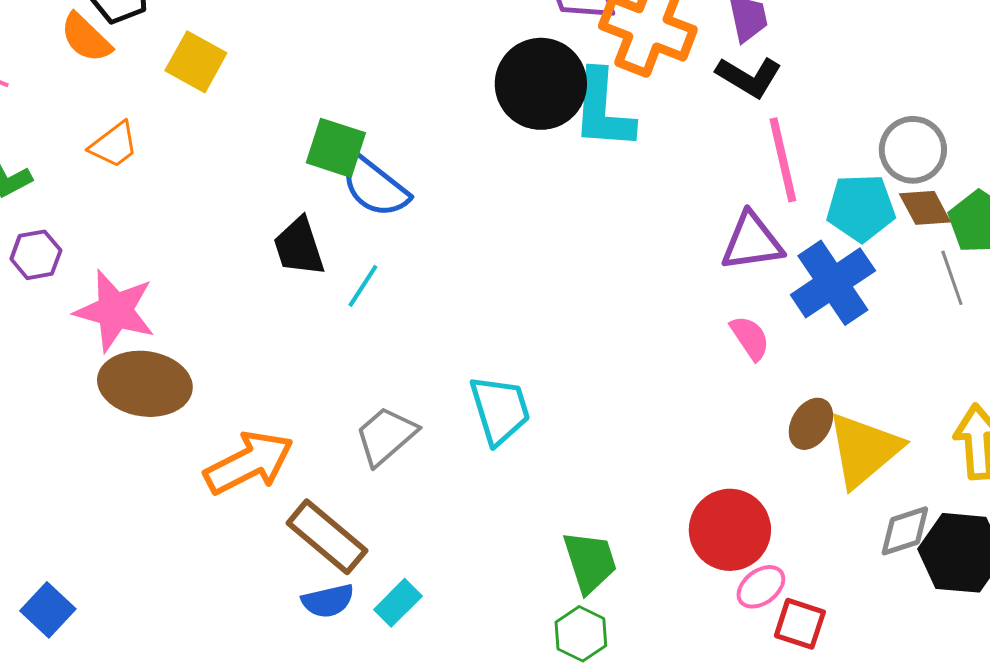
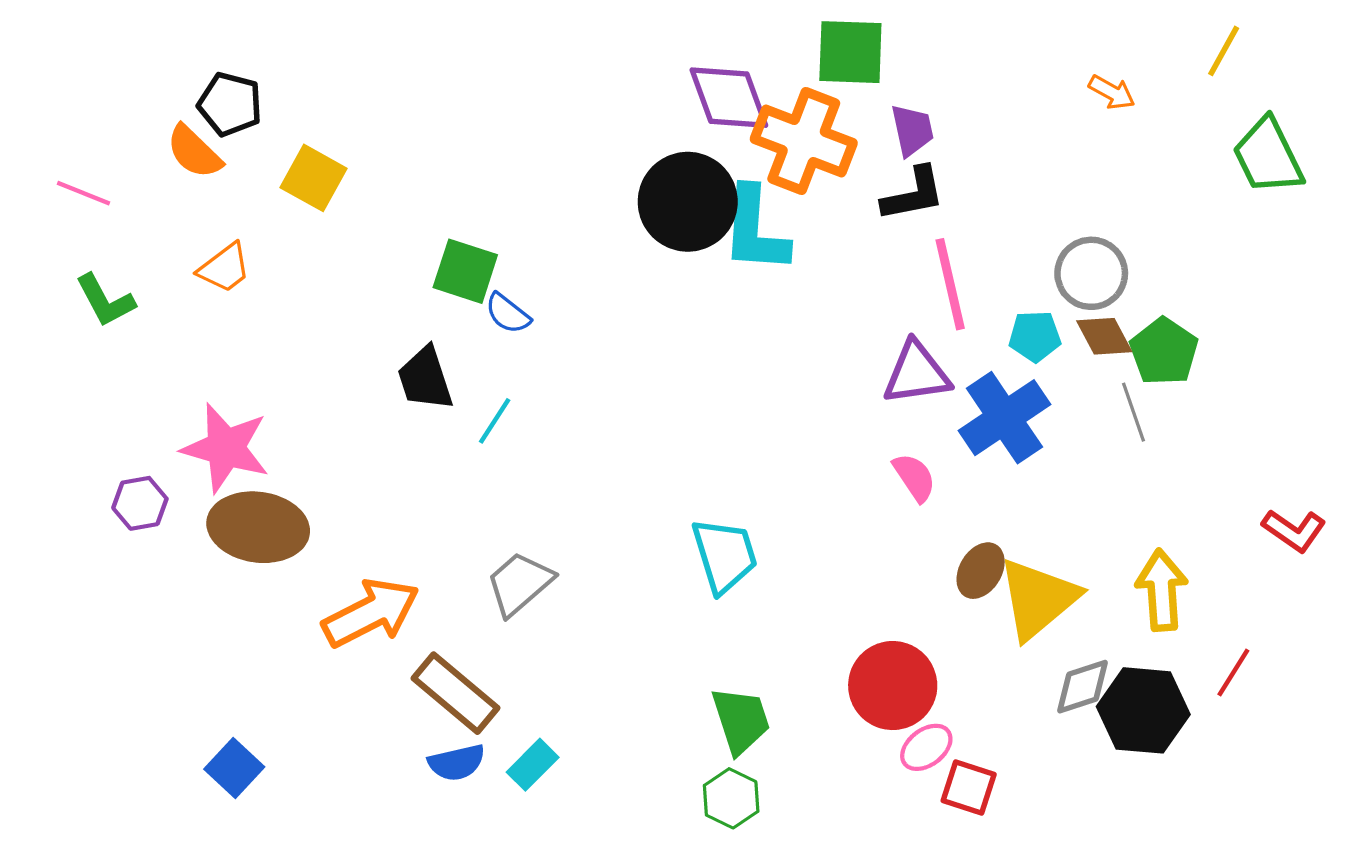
black L-shape: (749, 77) -> (913, 194), turned -42
blue semicircle: (375, 187) -> (508, 313), size x0.6
cyan pentagon: (861, 208) -> (1035, 336), size x0.7
purple hexagon: (36, 255) -> (140, 503), moved
cyan trapezoid: (500, 410) -> (725, 555), moved
blue square: (48, 610) -> (234, 768), moved

